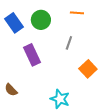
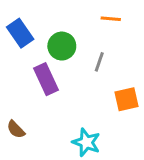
green circle: (41, 20) -> (62, 46), moved
orange square: (88, 69) -> (127, 99), turned 30

